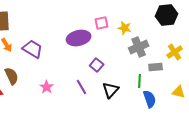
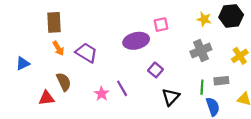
yellow star: (125, 28) -> (204, 19), moved
gray rectangle: (156, 67) -> (221, 81), moved
purple line: (82, 87) -> (122, 88), moved

